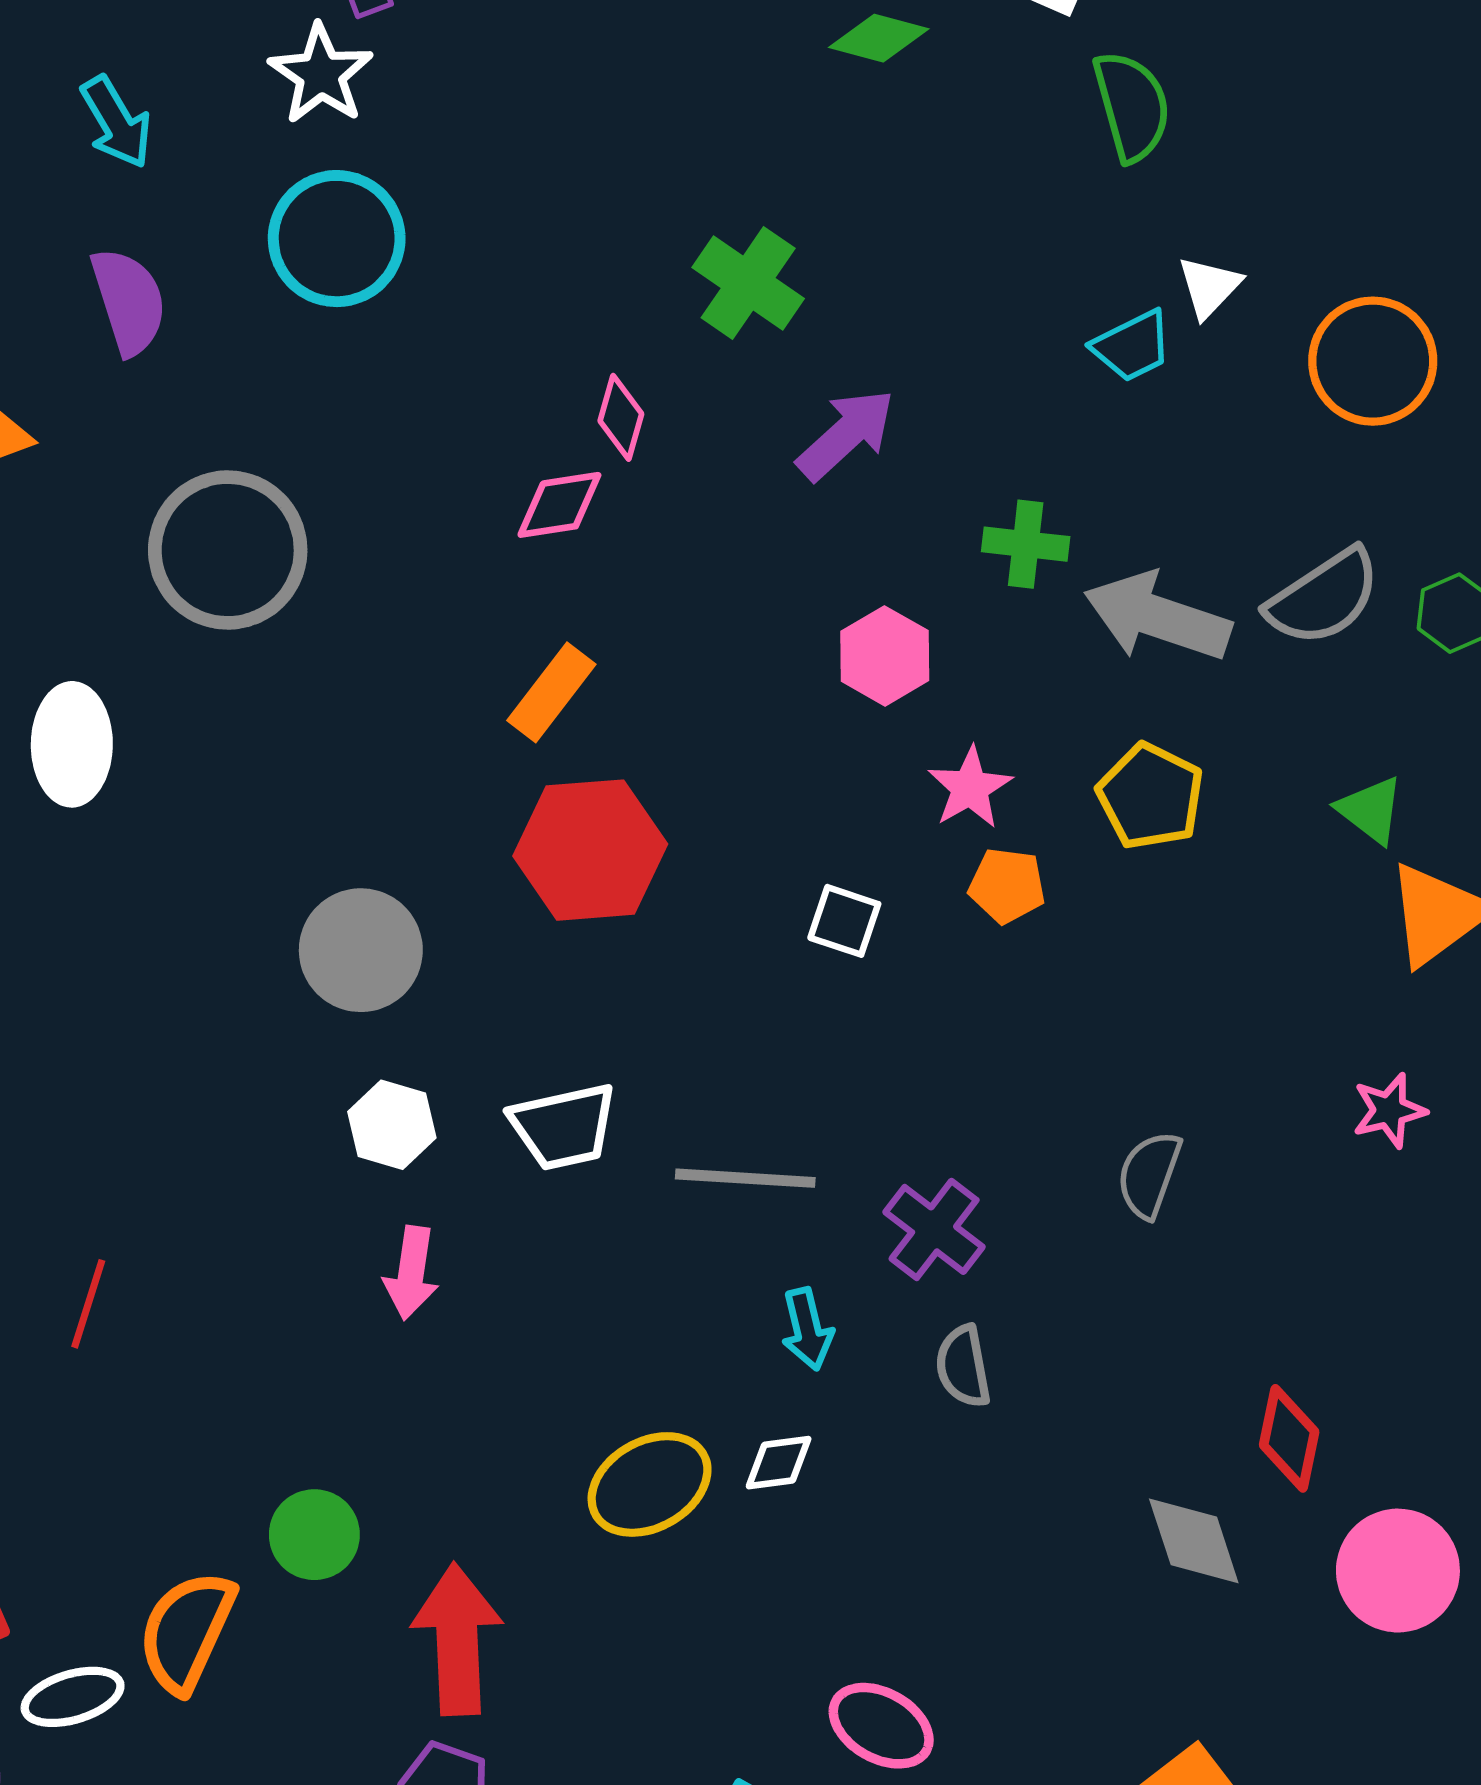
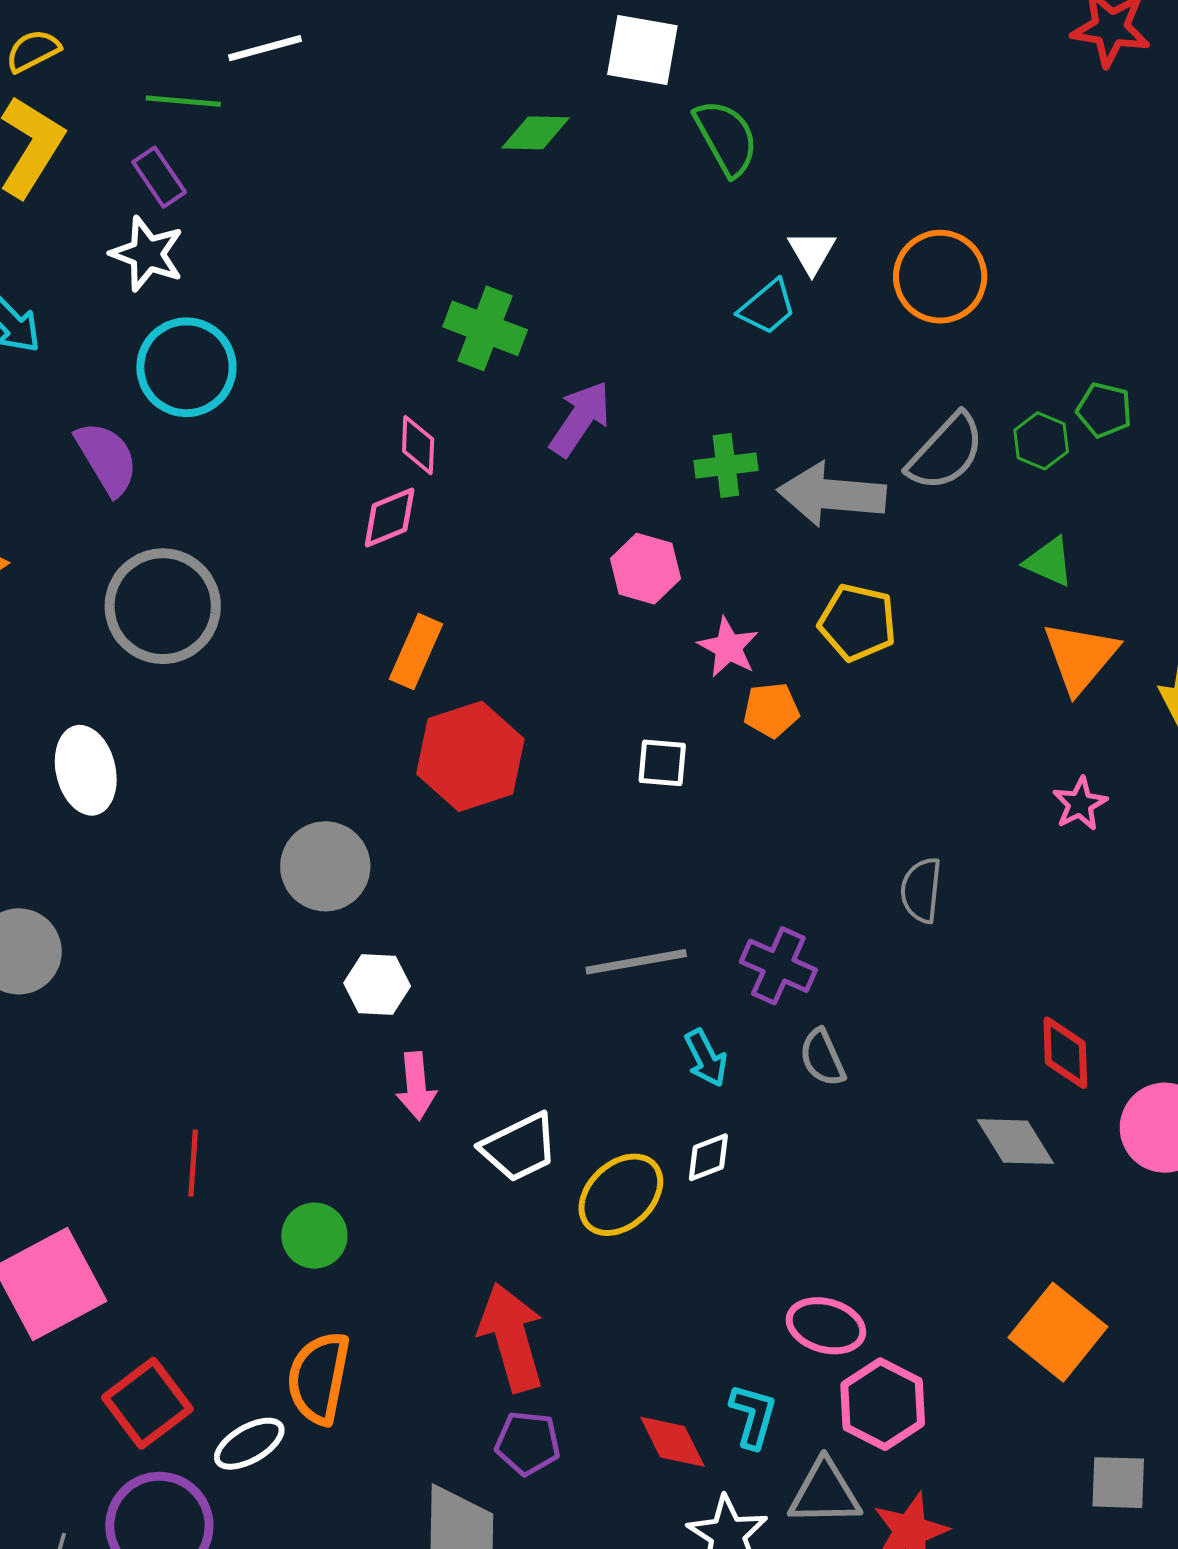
purple semicircle: (129, 301) -> (107, 458), moved
green triangle: (1371, 810) -> (1049, 562), moved
white trapezoid: (564, 1127) -> (519, 1147), moved
green circle: (314, 1535) -> (314, 1236), moved

